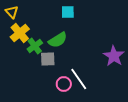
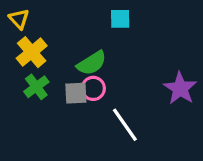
cyan square: (68, 12) -> (120, 19), moved
green cross: (35, 46) -> (36, 87), moved
pink circle: (64, 84) -> (93, 88), moved

